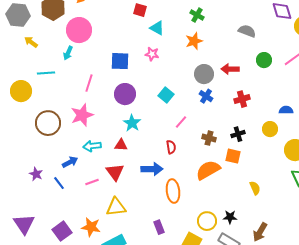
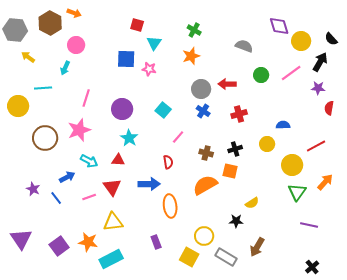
cyan triangle: (157, 28) -> (154, 43), turned 35
pink circle: (79, 30) -> (76, 45), size x0.7
blue square: (120, 61) -> (126, 59), moved
cyan arrow: (92, 146) -> (89, 161), turned -144
yellow semicircle: (255, 188) -> (252, 203), turned 80
black star: (230, 217) -> (236, 221), moved

